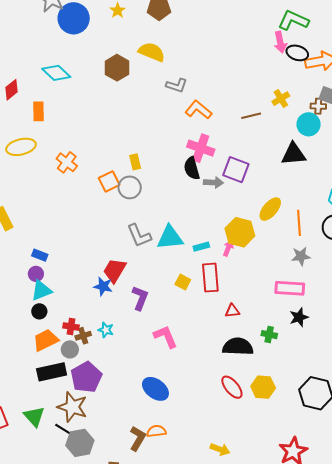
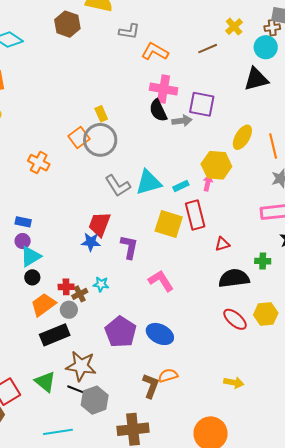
orange cross: (67, 162) -> (39, 163), moved
gray circle: (130, 187) -> (100, 140), size x1.4
yellow square: (183, 282) -> (169, 224), size x1.8
purple pentagon: (86, 377) -> (121, 332), moved

